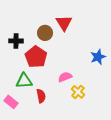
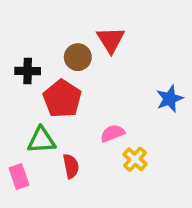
pink rectangle: (11, 102) -> (19, 177), turned 32

